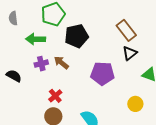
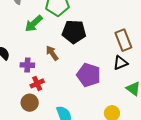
green arrow: (36, 39) -> (34, 24), turned -60
purple cross: (41, 64) -> (27, 65), moved

